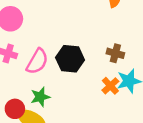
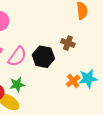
brown cross: (115, 53) -> (68, 43), moved

